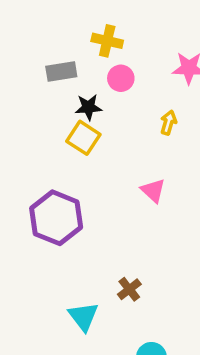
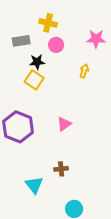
pink triangle: (153, 191) -> (64, 124), moved, turned 42
brown cross: (129, 289) -> (61, 169), turned 32

